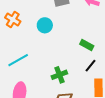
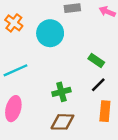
cyan circle: (45, 25) -> (50, 33), size x1.5

